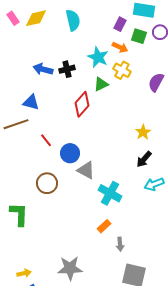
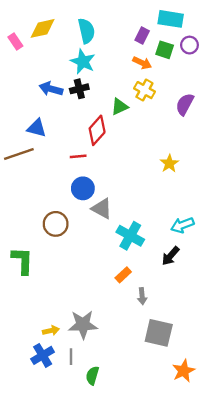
pink rectangle: (13, 18) -> (15, 41), moved
cyan star: (98, 57) -> (83, 62), moved
red line: (46, 140) -> (78, 156), moved, turned -56
black arrow: (144, 159) -> (171, 256), moved
yellow arrow: (24, 273) -> (51, 331), moved

